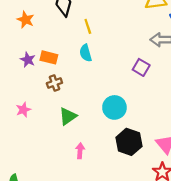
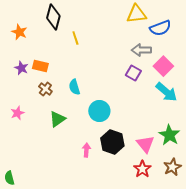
cyan semicircle: (86, 53) -> (74, 87), moved
purple square: (141, 67) -> (133, 73), moved
brown cross: (54, 83) -> (45, 89), turned -32
pink arrow: (80, 151) -> (86, 150), moved

